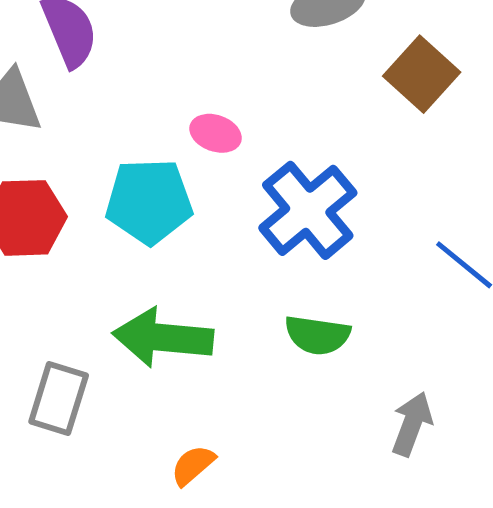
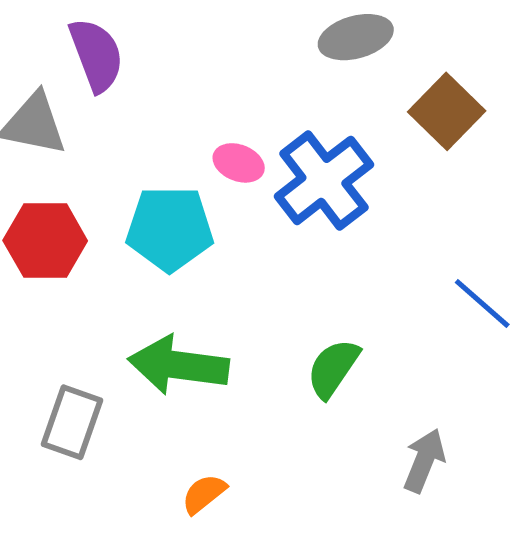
blue cross: (308, 210) -> (324, 180), moved
green semicircle: (317, 335) -> (333, 368), turned 114

